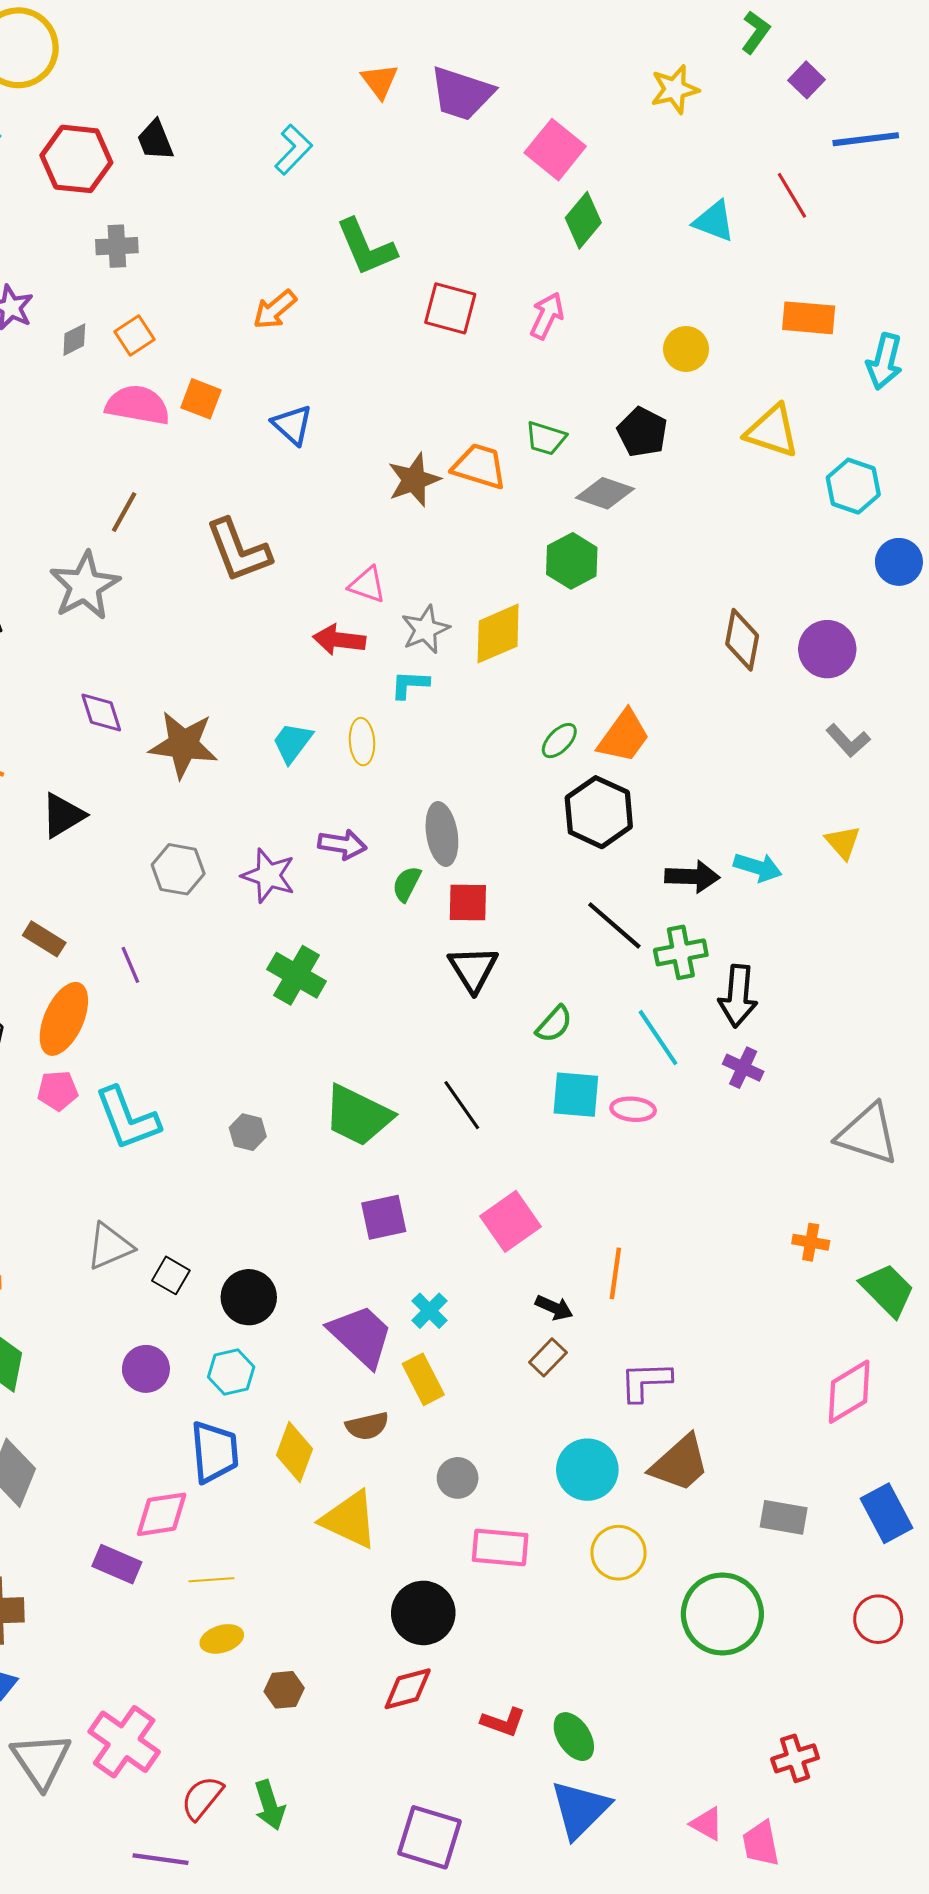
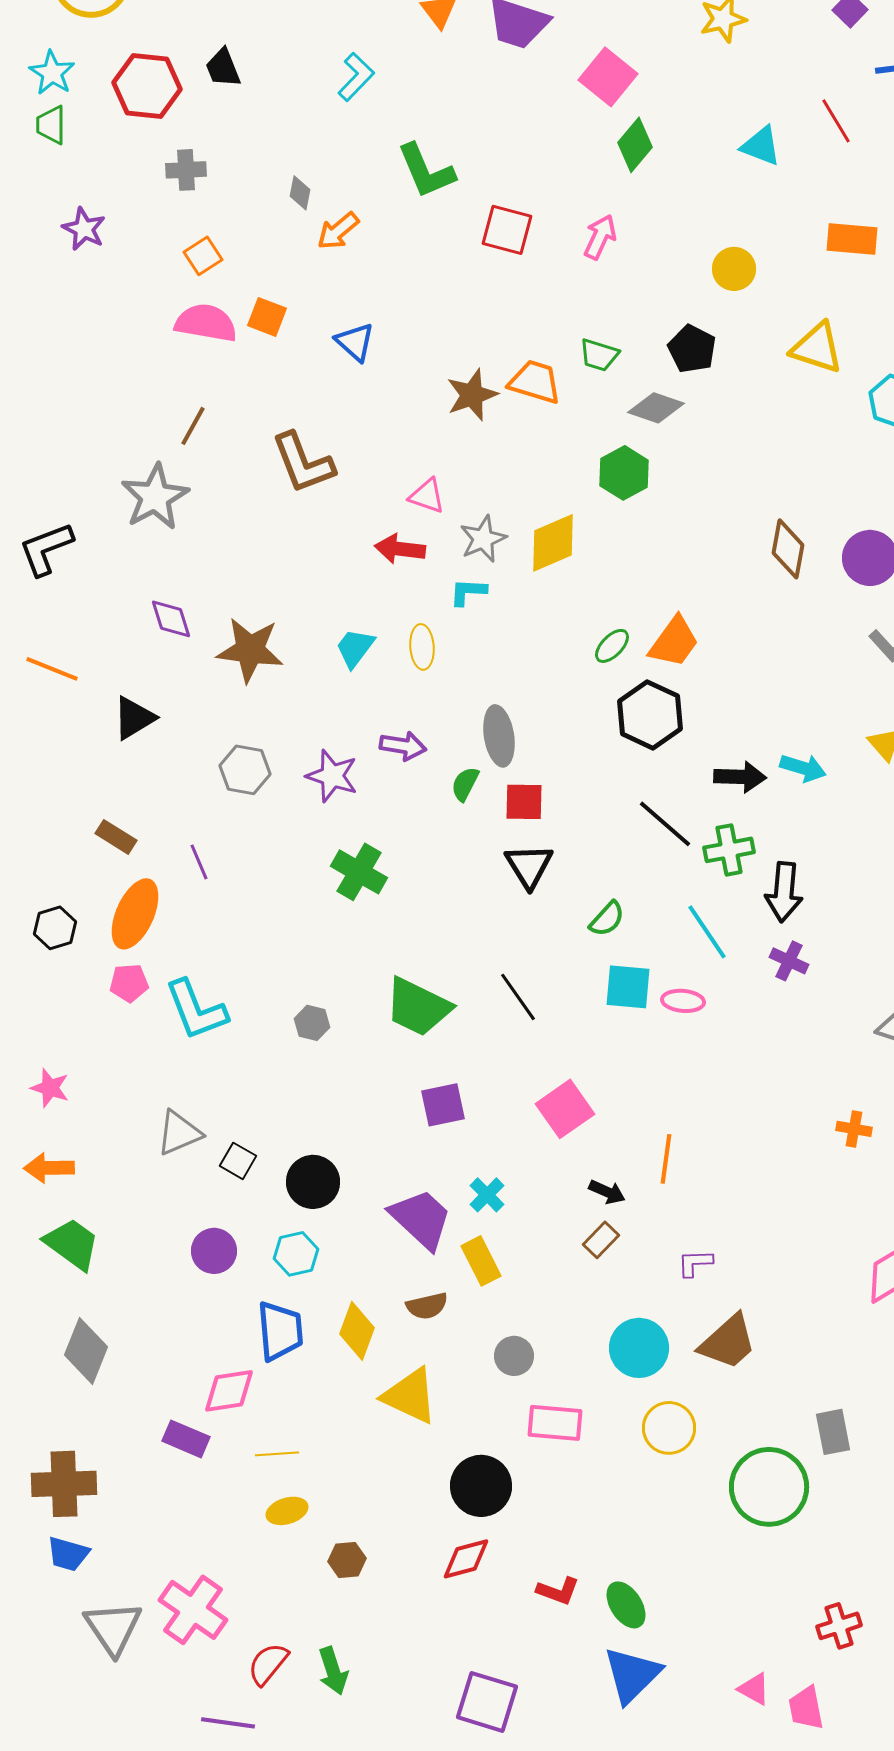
gray diamond: (74, 340) -> (300, 193), moved, turned -52
purple L-shape: (646, 1381) -> (695, 1263), size x0.7
gray rectangle: (784, 1517) -> (833, 1432), moved, turned 69

